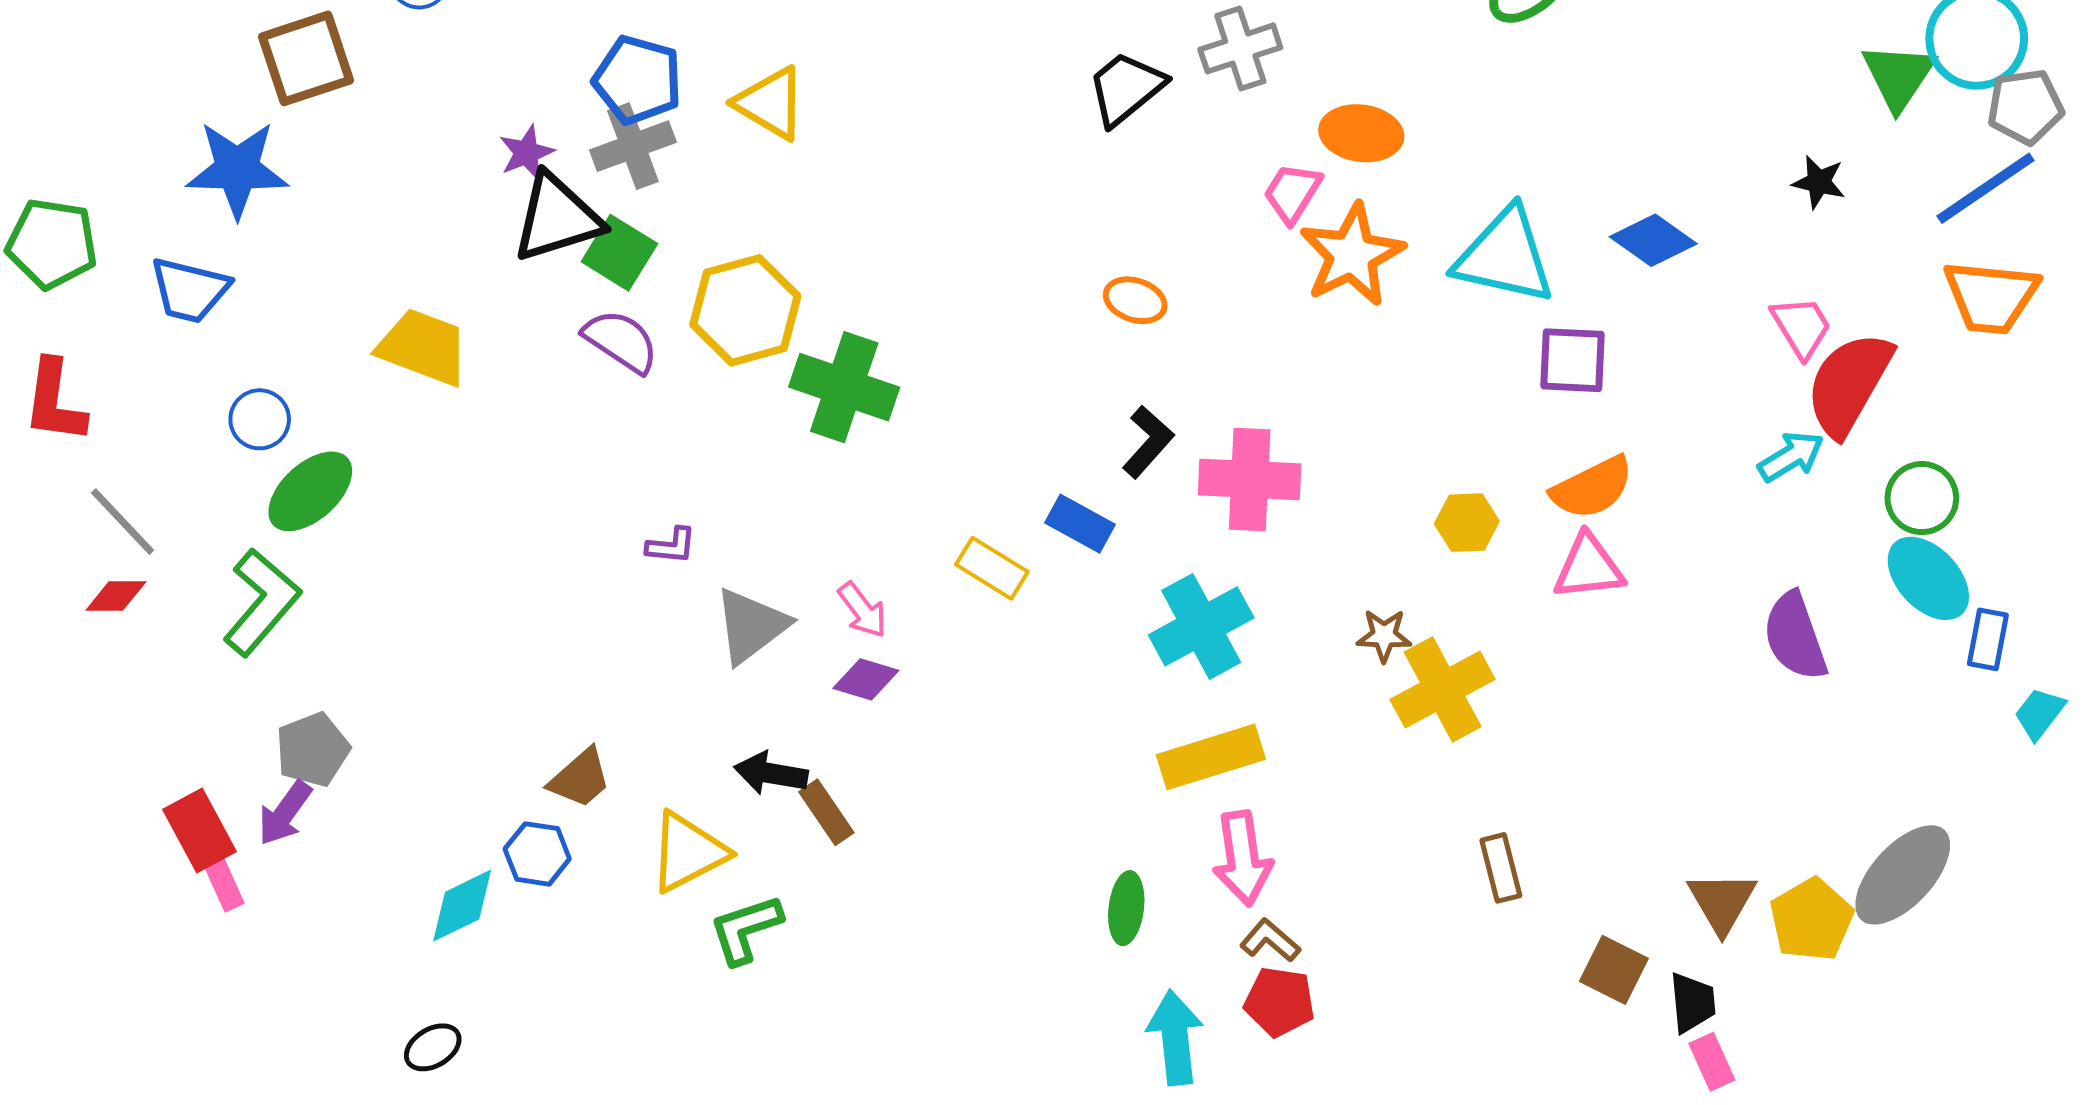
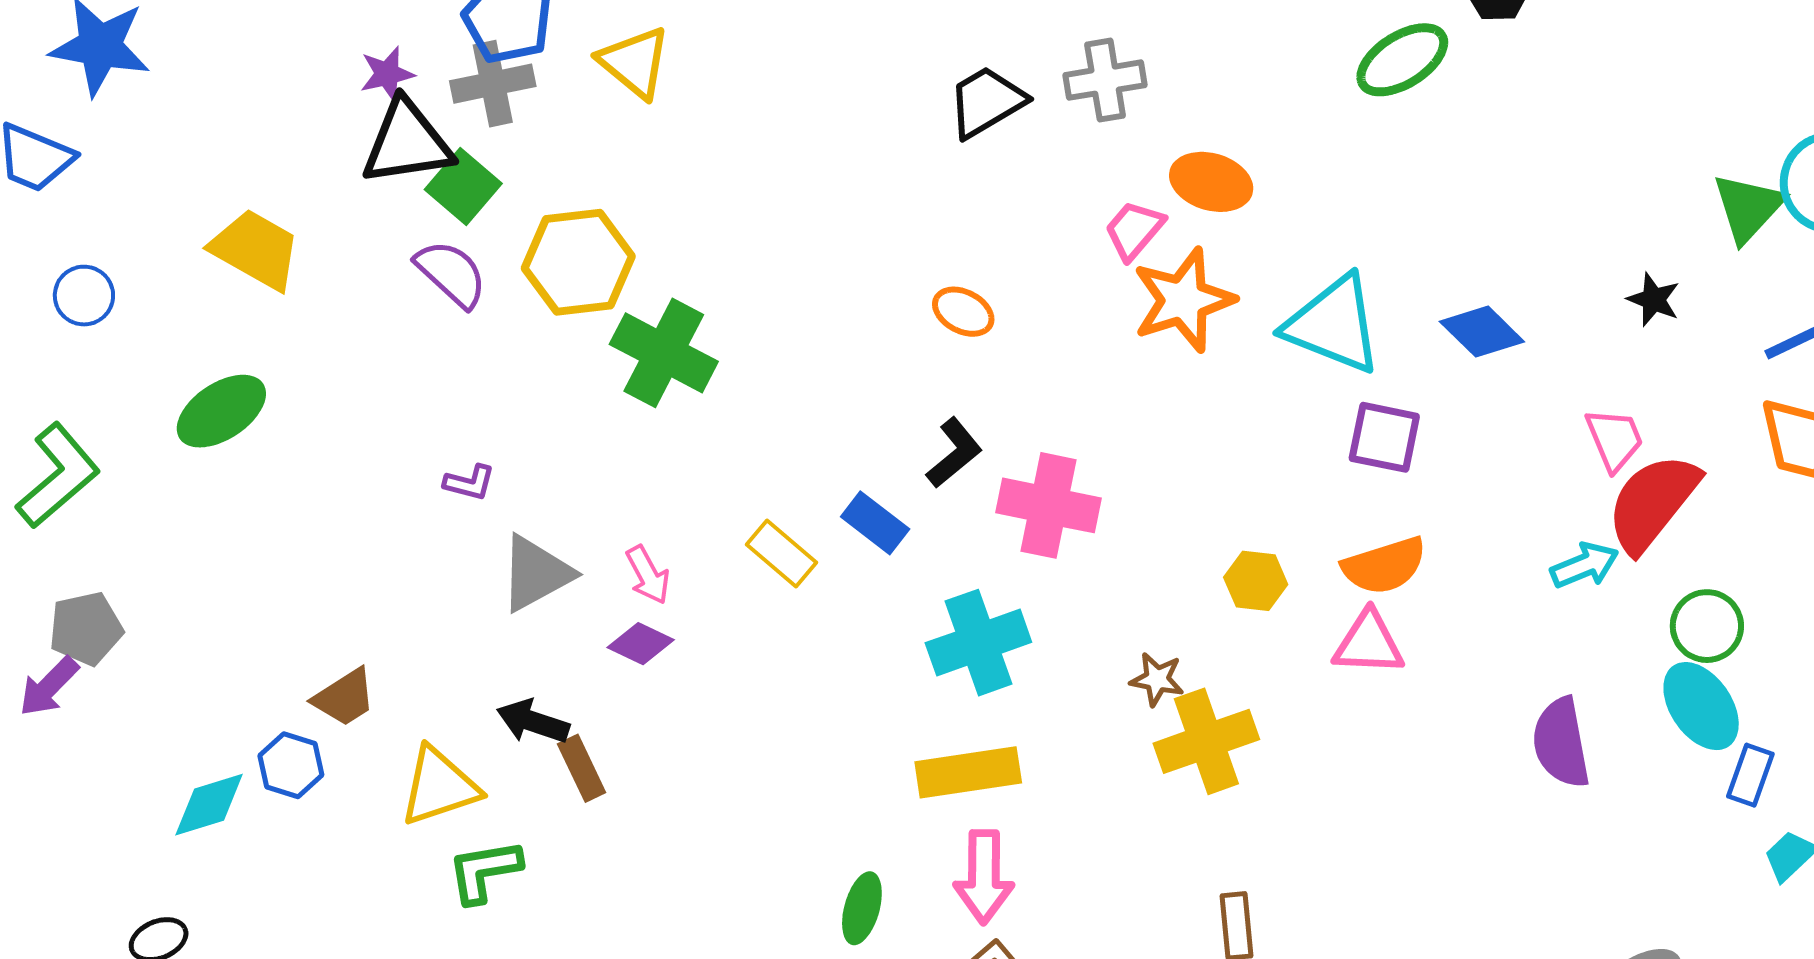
green ellipse: (310, 491) -> (221, 411), moved

